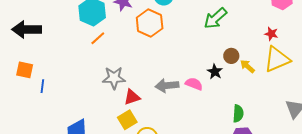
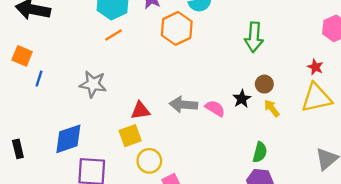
green arrow: (215, 18) -> (254, 37), turned -55
yellow arrow: (247, 66) -> (272, 108), moved
gray star: (114, 78) -> (93, 84), moved

